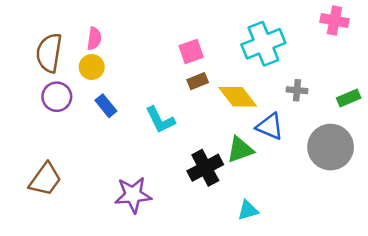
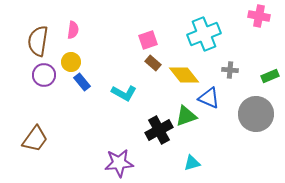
yellow circle: (92, 67) -> (71, 62), moved
brown rectangle: (198, 81) -> (153, 63), turned 63
cyan L-shape: (160, 120) -> (124, 93), turned -35
purple star: (133, 195) -> (119, 163), moved

